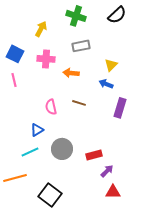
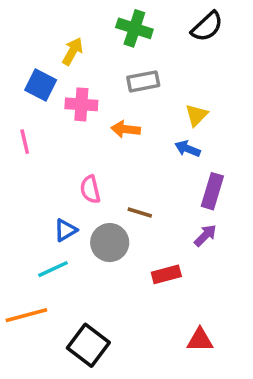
blue square: (15, 54) -> (41, 85), moved
brown line: (79, 103) -> (140, 212), moved
gray circle: (62, 149) -> (110, 243), moved
purple arrow: (107, 171) -> (205, 235), moved

